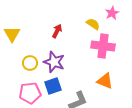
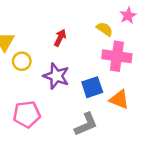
yellow circle: (30, 63) -> (22, 61), moved
blue square: (53, 86) -> (92, 87), moved

